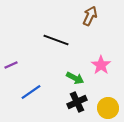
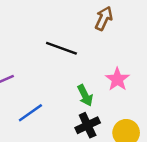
green arrow: (75, 78) -> (85, 95), turned 36

